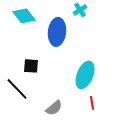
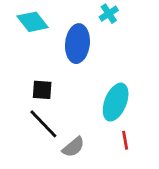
black line: (17, 89) -> (43, 124), moved

